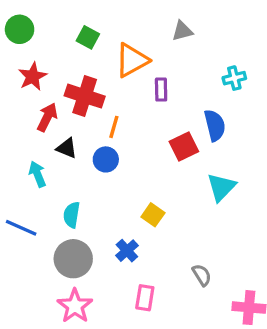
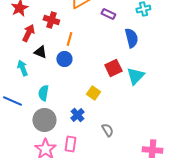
purple rectangle: (161, 90) -> (108, 14), moved, turned -64
red cross: (85, 96) -> (51, 20), size x0.7
red square: (184, 146) -> (113, 68), moved
gray semicircle: (202, 275) -> (107, 130), moved
pink rectangle: (145, 298) -> (70, 144), moved

